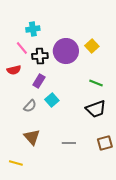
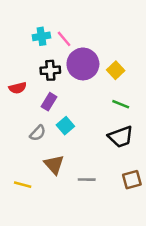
yellow square: (92, 46) -> (116, 70), moved
pink line: (22, 48) -> (64, 39), moved
brown triangle: (32, 137) -> (54, 165), moved
yellow line: (16, 163) -> (23, 185), moved

